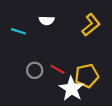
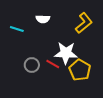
yellow pentagon: (87, 76) -> (80, 70), turned -30
white star: (72, 89) -> (66, 53), moved, turned -30

